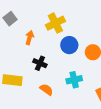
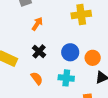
yellow cross: (55, 23) -> (81, 15), moved
blue circle: (69, 45) -> (70, 52), moved

